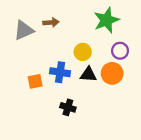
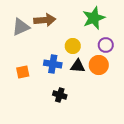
brown arrow: (51, 22) -> (45, 20), size x1.5
orange square: (35, 81) -> (23, 72), moved

